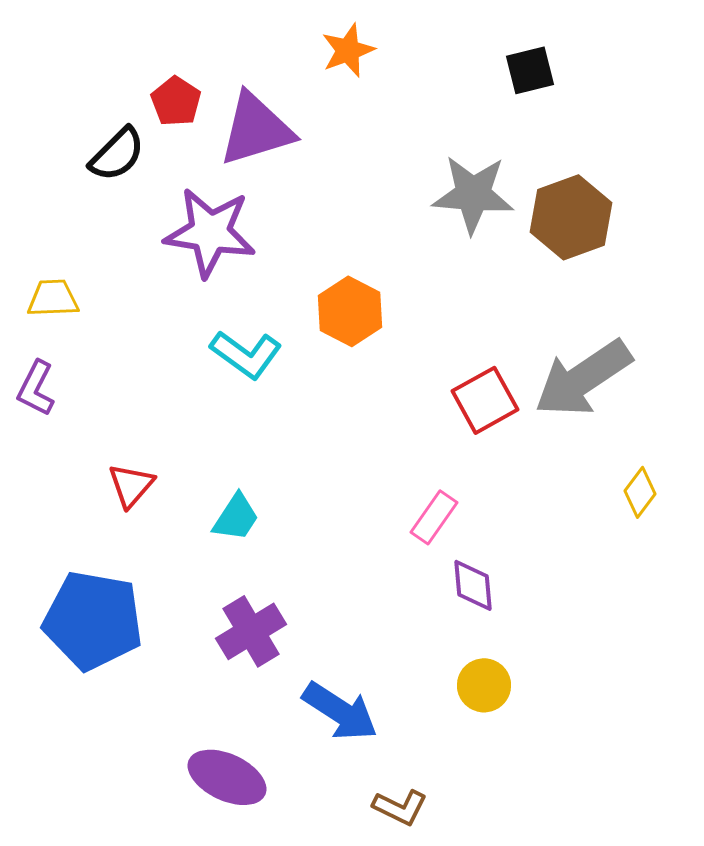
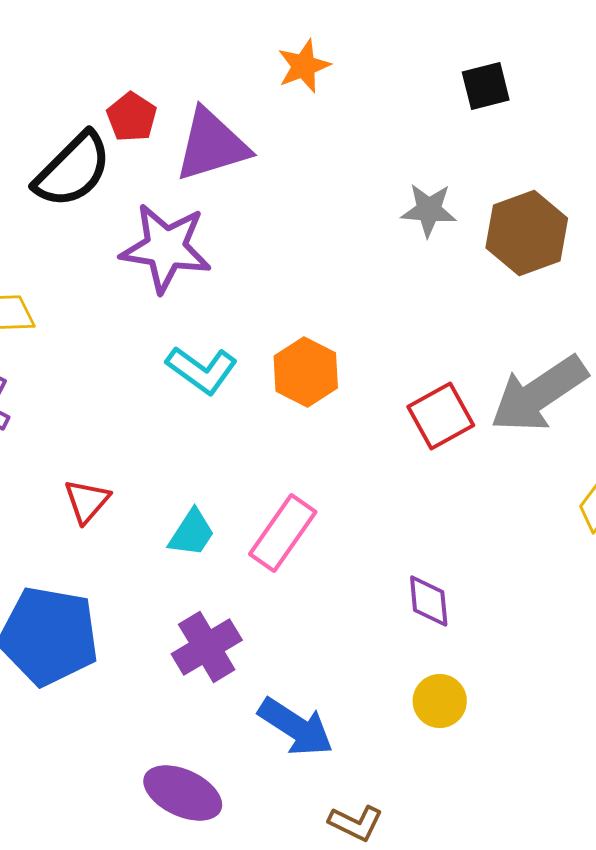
black semicircle: (117, 154) -> (73, 170), size x1.4
gray star: (473, 194) -> (429, 210), size x0.7
orange hexagon: (350, 311) -> (306, 372), moved
pink rectangle: (434, 517) -> (283, 533), moved, size x1.4

